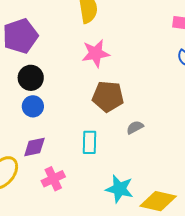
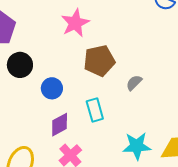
blue circle: (33, 106) -> (52, 88), moved
purple diamond: (34, 147) -> (60, 125), moved

